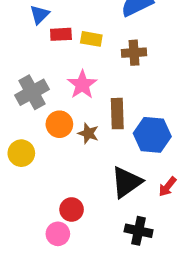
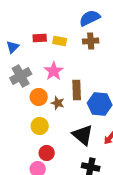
blue triangle: (40, 15) -> (13, 47), moved
brown cross: (134, 53) -> (91, 41), moved
yellow circle: (21, 153) -> (40, 126), moved
black triangle: (126, 182) -> (83, 135), turned -45

